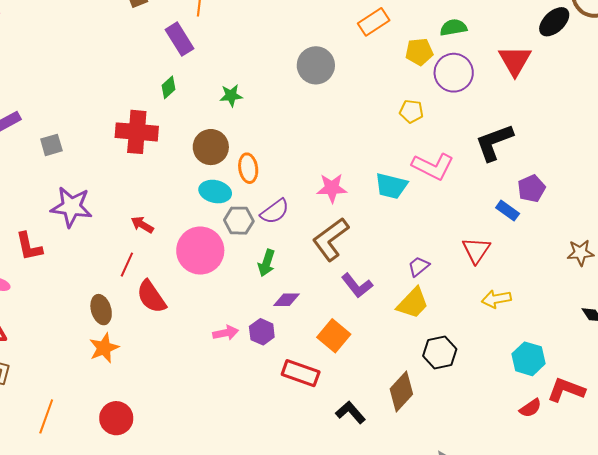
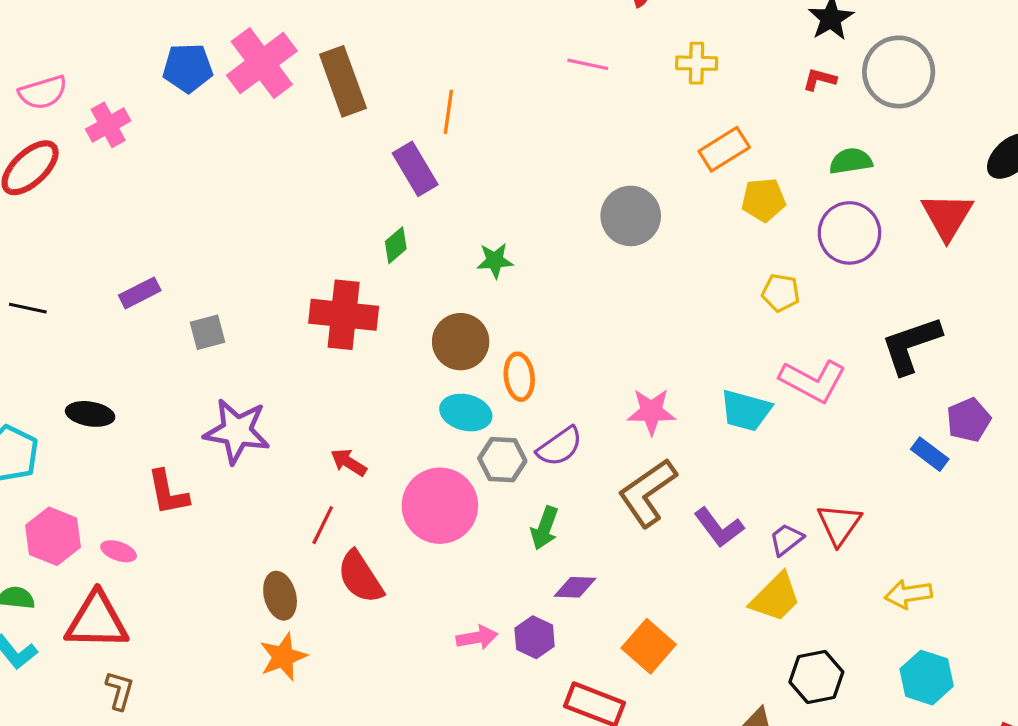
yellow pentagon: (419, 52) -> (763, 200), moved
red triangle: (476, 250) -> (839, 524), moved
purple L-shape: (357, 285) -> (719, 527), moved
cyan hexagon: (529, 359) -> (927, 678), moved

